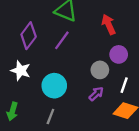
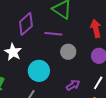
purple line: (62, 40) -> (53, 34), turned 48
gray circle: (100, 70) -> (68, 52), moved

